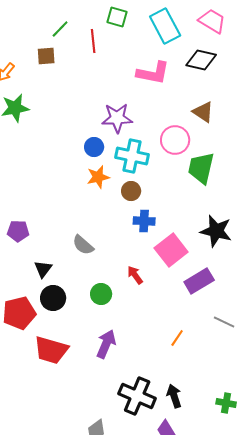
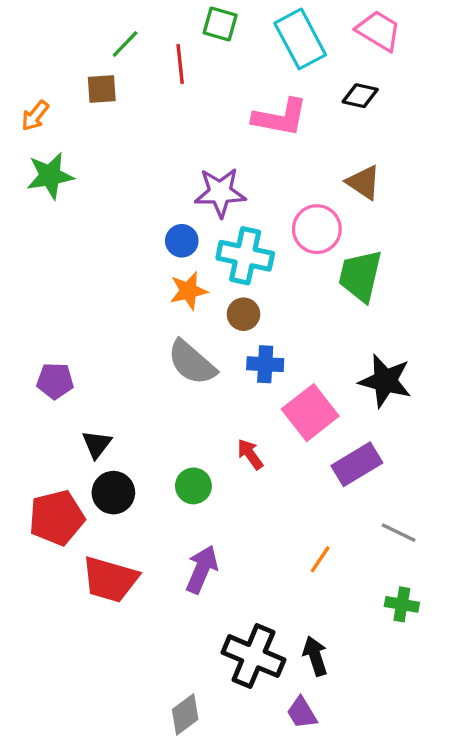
black diamond: (201, 60) -> (360, 96), size x0.7
gray semicircle: (83, 245) -> (192, 363), moved, size x1.4
green cross: (226, 403) -> (402, 604), moved

